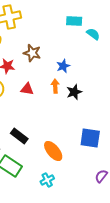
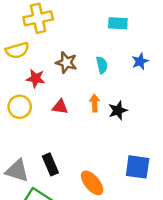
cyan semicircle: (93, 34) -> (102, 65), moved, turned 40
blue star: (63, 66) -> (140, 61), moved
black rectangle: (19, 136) -> (50, 164), turned 30

